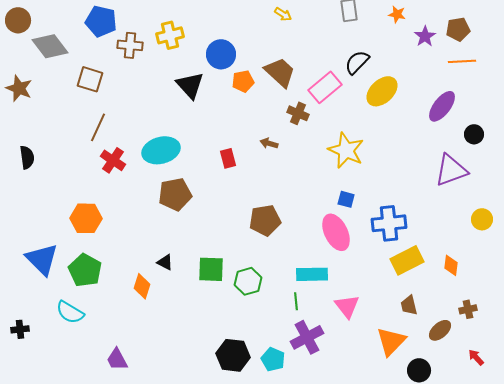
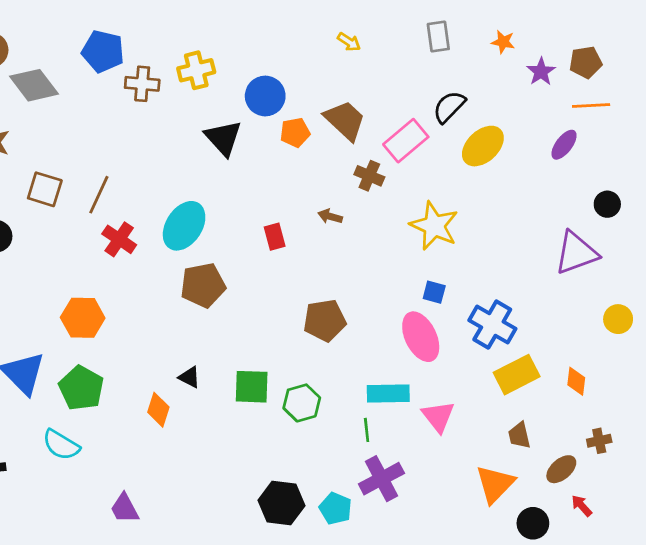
brown square: (90, 79) -> (45, 189), moved
purple ellipse: (442, 106) -> (564, 145), moved, size x0.7
cyan ellipse: (161, 150) -> (184, 226), turned -42
blue cross: (389, 223) -> (492, 325), turned 36
pink triangle: (347, 306) -> (438, 416), moved
red arrow: (476, 357) -> (582, 506), moved

